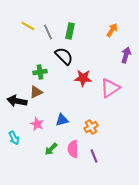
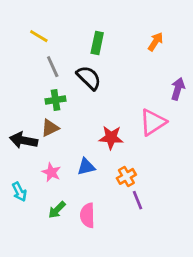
gray line: (48, 32) -> (53, 67), moved
purple arrow: (126, 55) -> (178, 89), moved
red star: (83, 78) -> (111, 138), moved
green arrow: (51, 149) -> (57, 210), moved
pink semicircle: (73, 149) -> (87, 215), moved
purple line: (94, 156) -> (138, 200), moved

